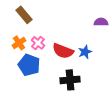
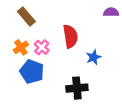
purple semicircle: (101, 22) -> (111, 12), moved
red semicircle: (63, 51) -> (70, 36), moved, turned -120

